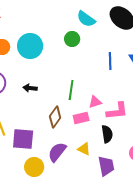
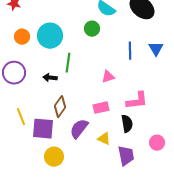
green line: (71, 90) -> (68, 63), moved
pink triangle: (95, 102) -> (108, 77), moved
brown diamond: (55, 117) -> (60, 107), moved
purple semicircle: (57, 152) -> (79, 129), moved

